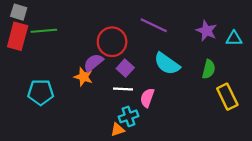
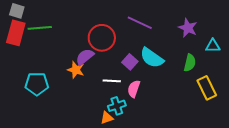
cyan triangle: (234, 38) -> (213, 46), moved
purple square: (125, 68) -> (130, 62), moved

